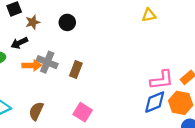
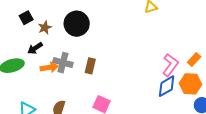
black circle: (67, 22) -> (77, 24), size x1.6
pink L-shape: (162, 80) -> (170, 65), turned -40

